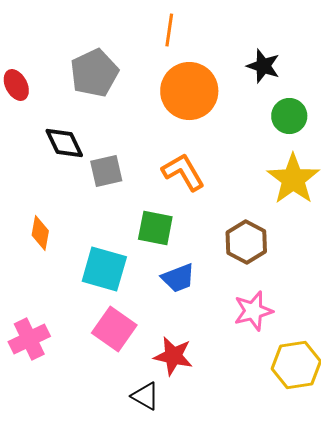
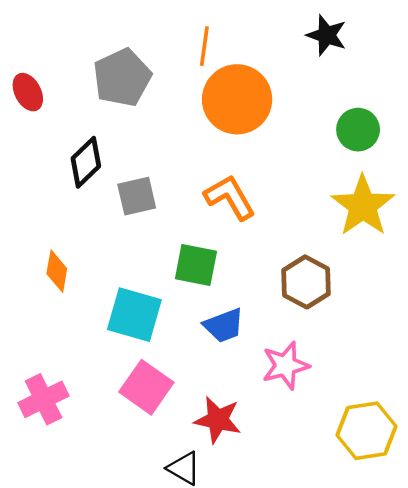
orange line: (169, 30) -> (204, 46), moved
black star: (263, 66) -> (327, 35), moved
black diamond: (64, 143) -> (86, 162), turned 72
pink star: (253, 311) -> (285, 365), moved

